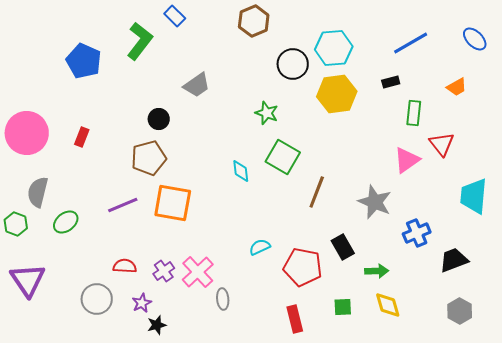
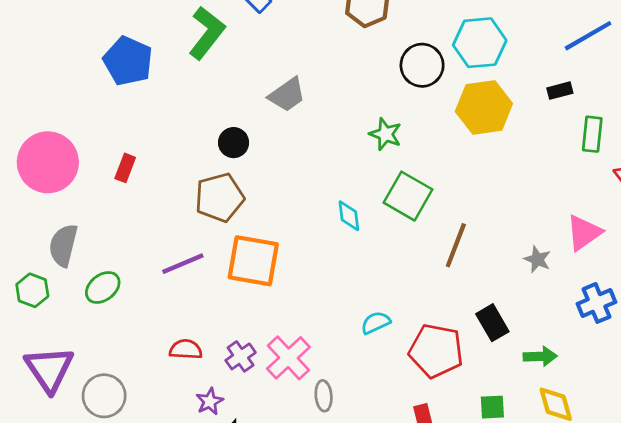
pink triangle: (407, 160) -> (584, 233), moved
gray star: (375, 202) -> (537, 259), size x0.6
gray circle: (97, 299) -> (104, 396), moved

